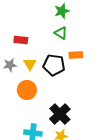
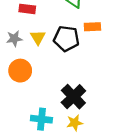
orange circle: (27, 90) -> (20, 71), moved

